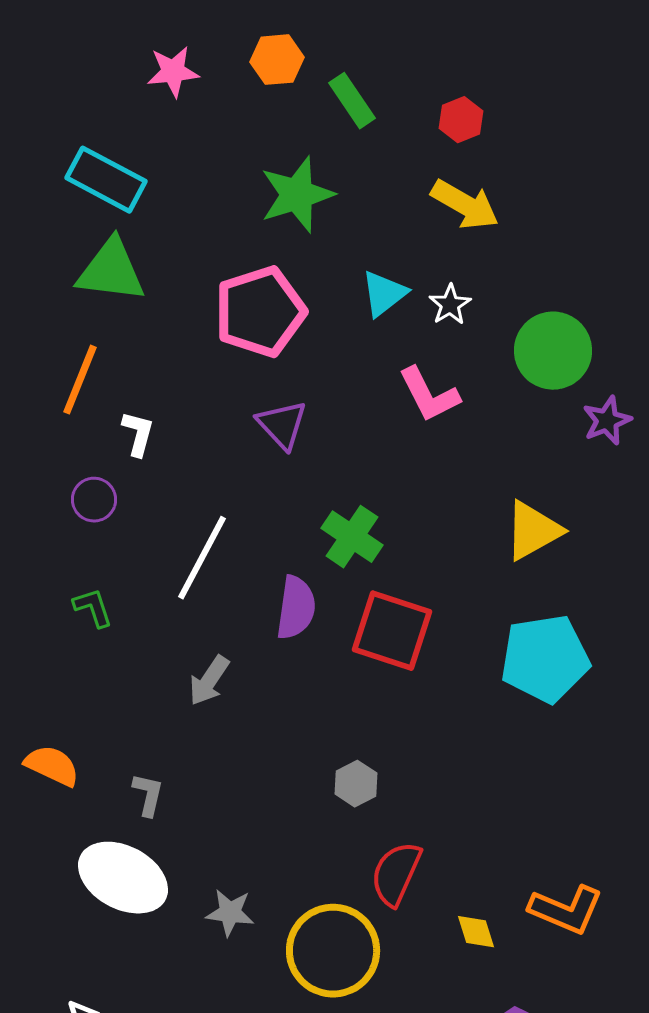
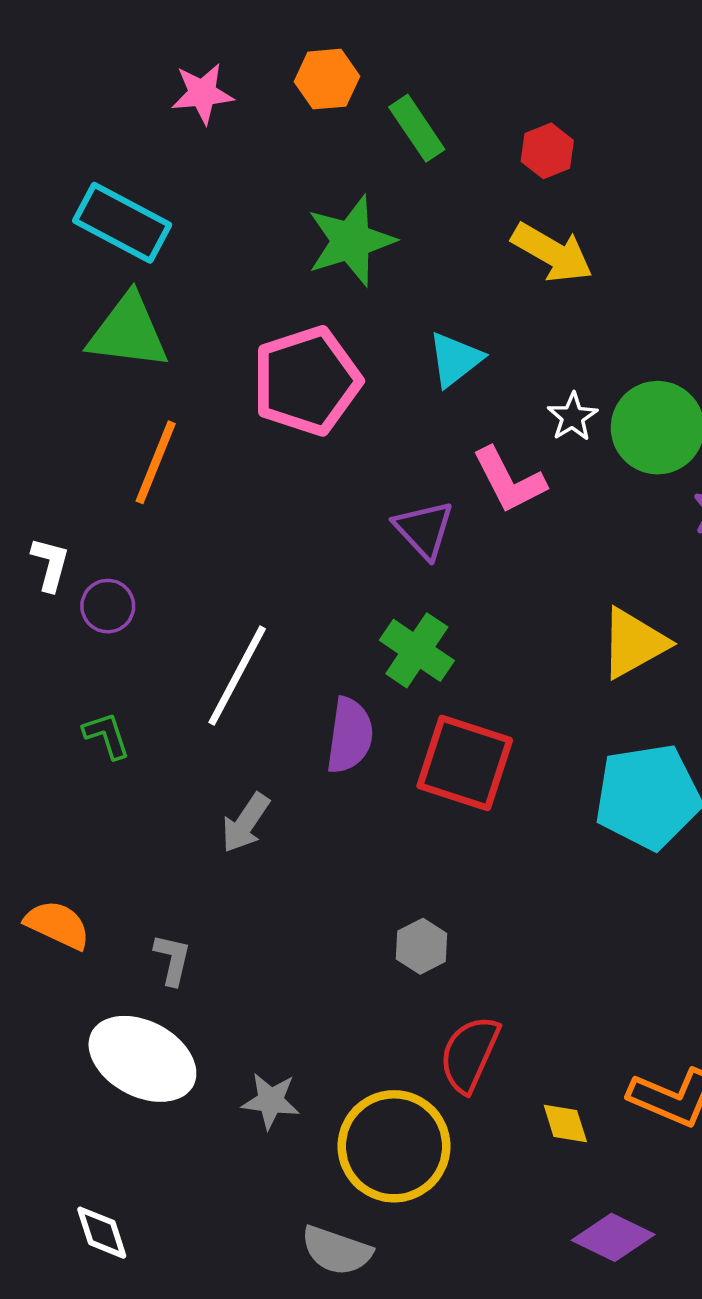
white star: (450, 305) -> (572, 417), moved
orange line: (80, 380) -> (156, 462), moved
purple triangle: (282, 425) -> (424, 529), moved
white L-shape: (138, 434) -> (50, 564), moved

